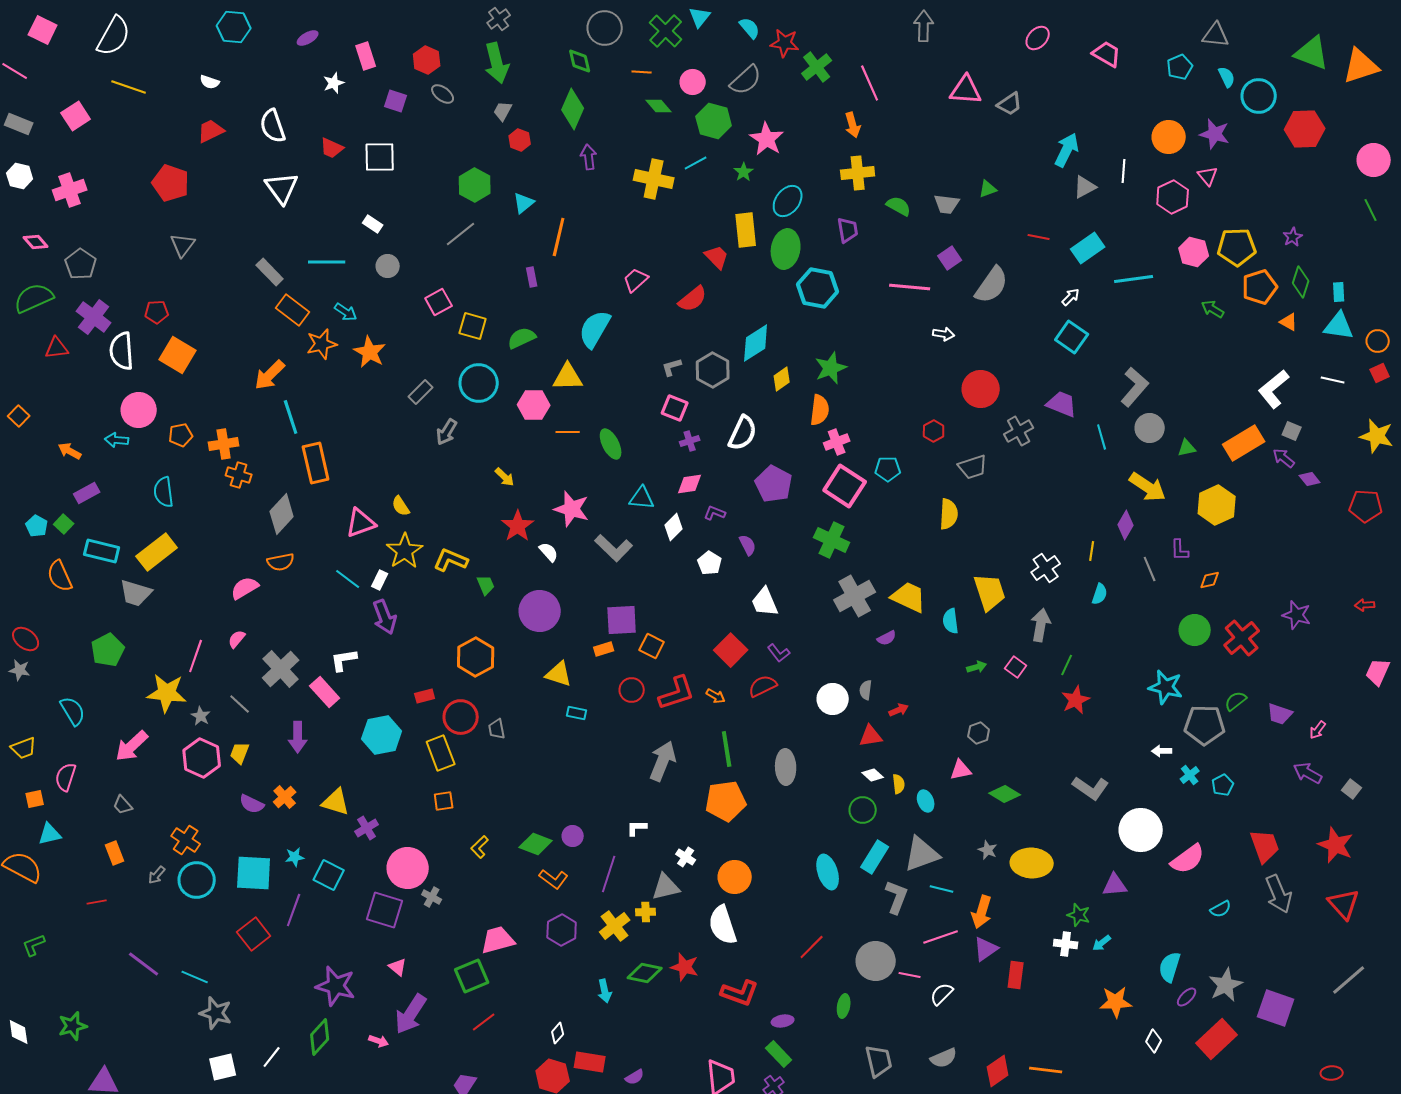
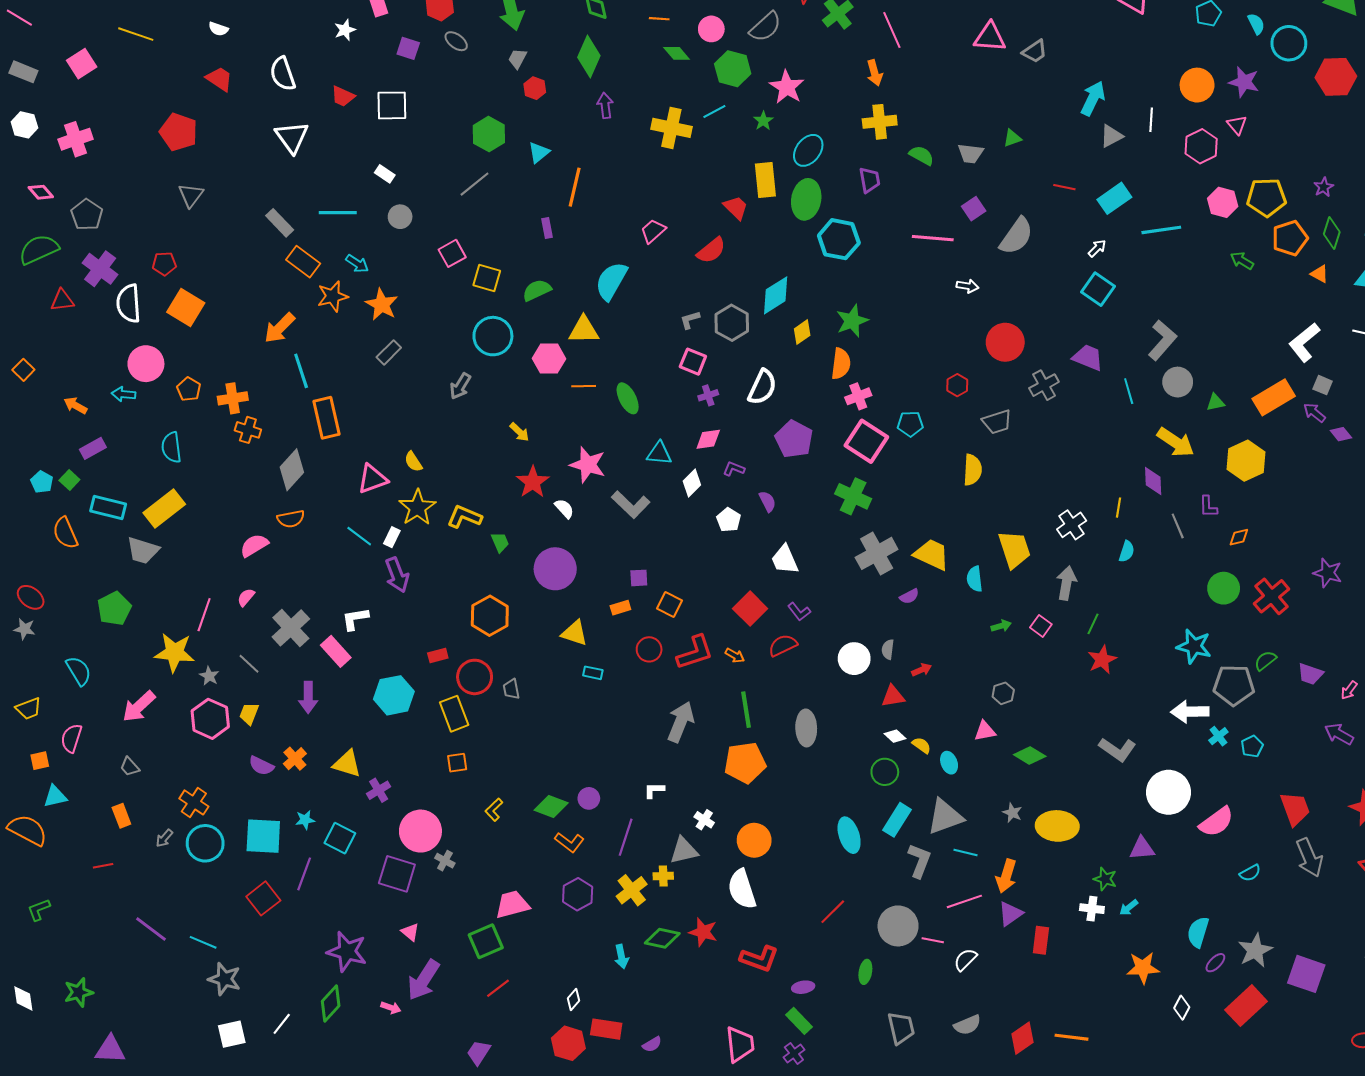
red trapezoid: (211, 131) -> (219, 79), turned 60
gray rectangle: (421, 392) -> (389, 352), moved
orange pentagon: (181, 435) -> (189, 389), turned -30
purple diamond: (1126, 525) -> (1153, 481), turned -32
purple square: (622, 620) -> (639, 578), size x0.6
white arrow: (1162, 751) -> (1190, 712), size x1.8
yellow semicircle: (899, 784) -> (922, 745), turned -48

